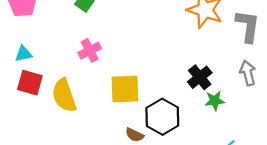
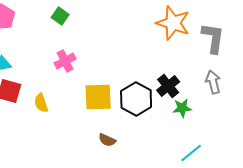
yellow semicircle: (64, 95) -> (41, 103), size x0.6
black hexagon: (162, 117) -> (136, 99), moved

